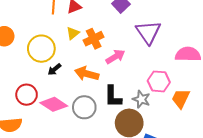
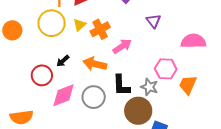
purple triangle: (148, 32) -> (154, 21), size x0.6
yellow circle: (41, 49) -> (52, 23), moved
red circle: (27, 95) -> (42, 75), moved
pink diamond: (54, 104) -> (64, 95), turned -52

